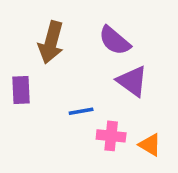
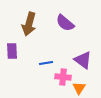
purple triangle: (132, 81) -> (83, 60), moved
orange triangle: (150, 145) -> (79, 88), moved, turned 32

